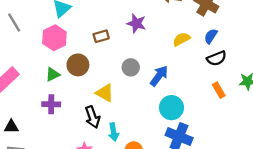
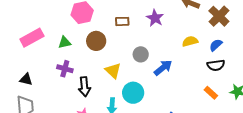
green triangle: (53, 74) -> (65, 42), moved
orange rectangle: (219, 90) -> (211, 93), turned -32
cyan circle: (171, 108) -> (133, 93), moved
black arrow: (93, 117) -> (84, 87), moved

